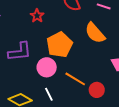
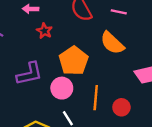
orange line: (75, 79) -> (96, 98), turned 70

